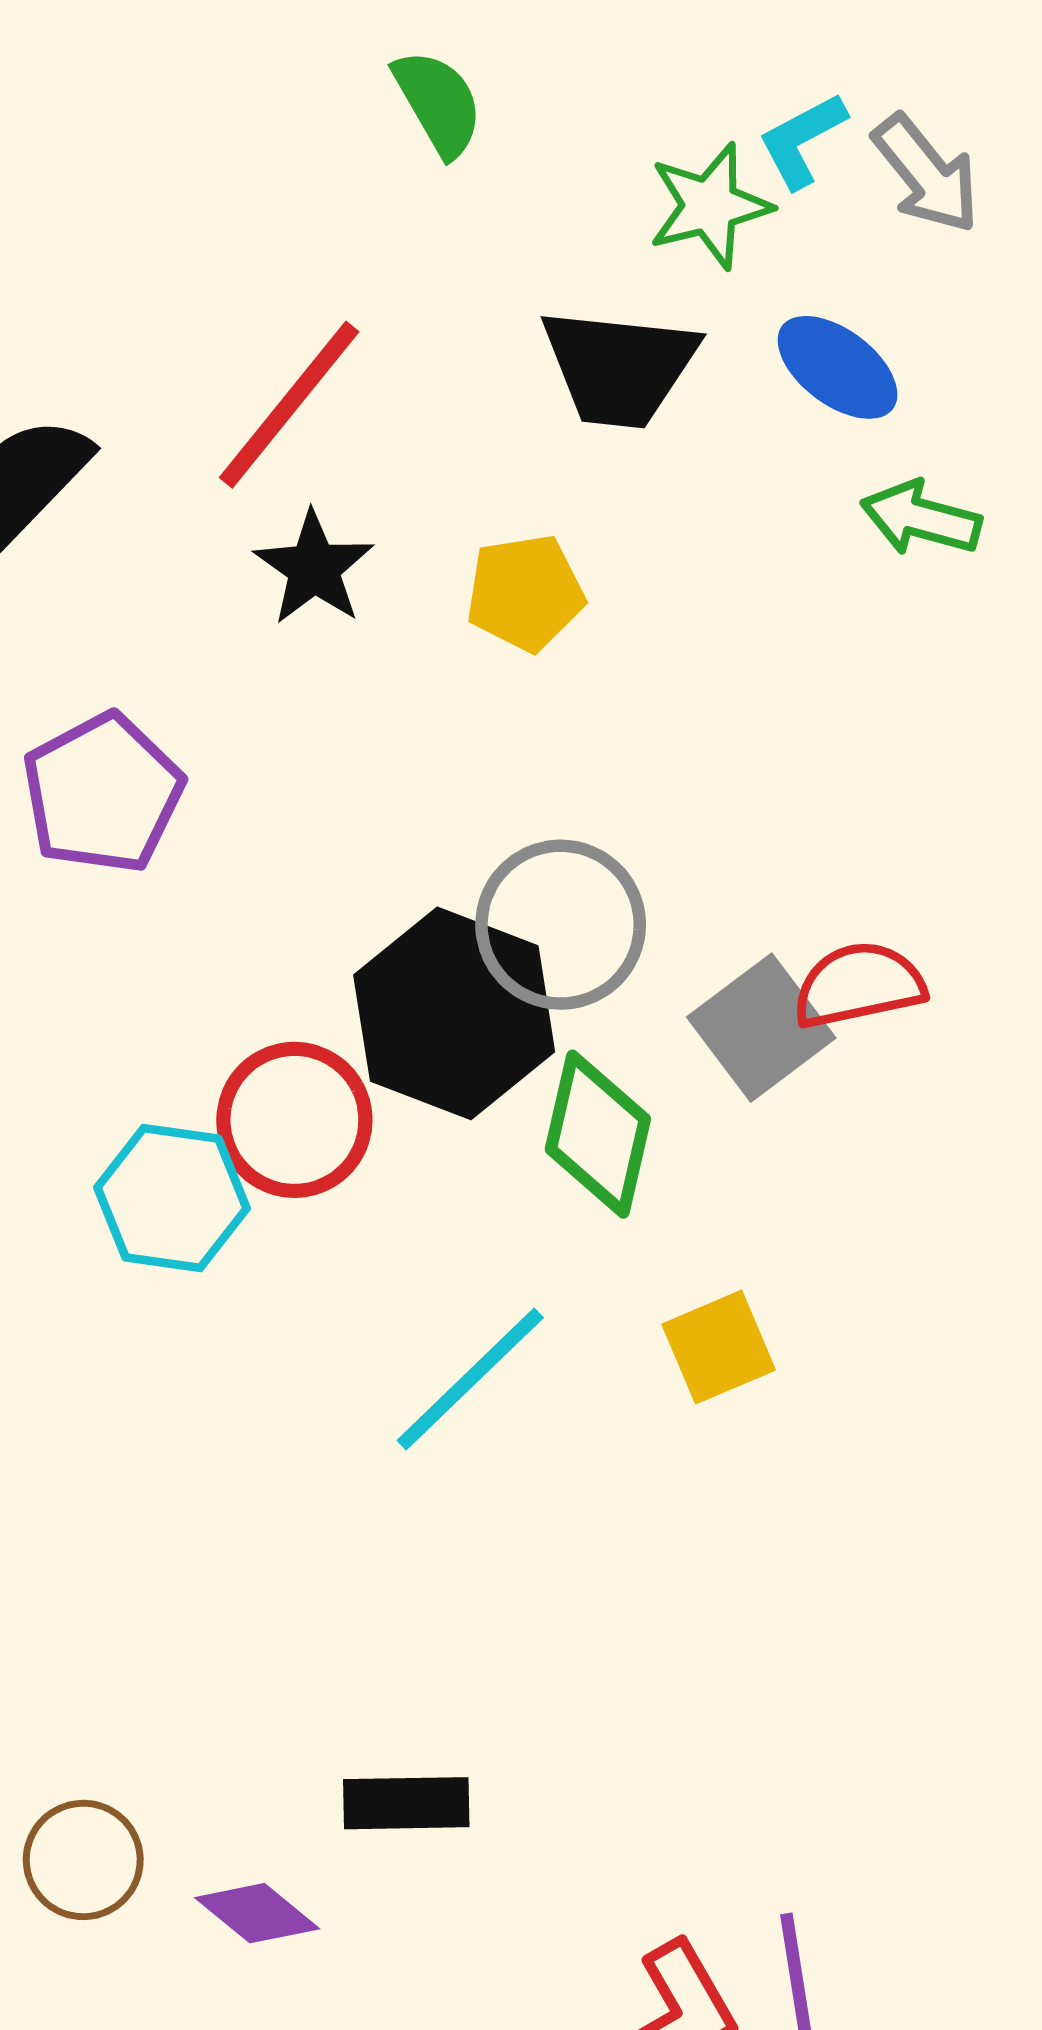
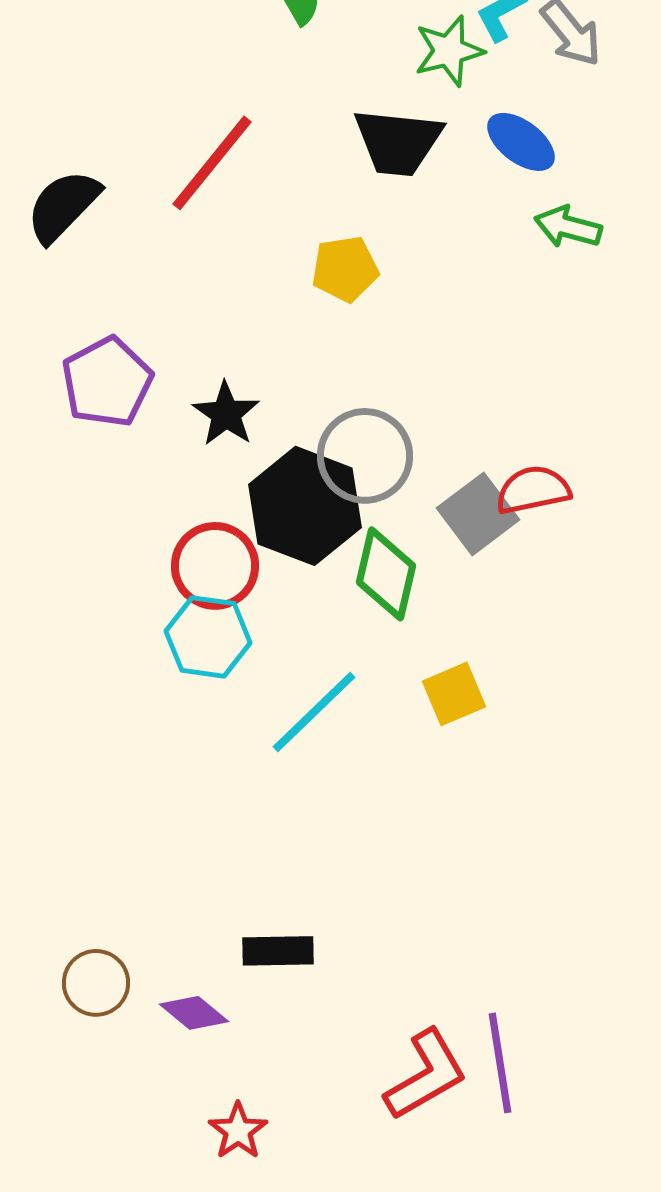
black star: (314, 568) -> (226, 414), moved
cyan hexagon: (172, 1198) -> (208, 637), moved

